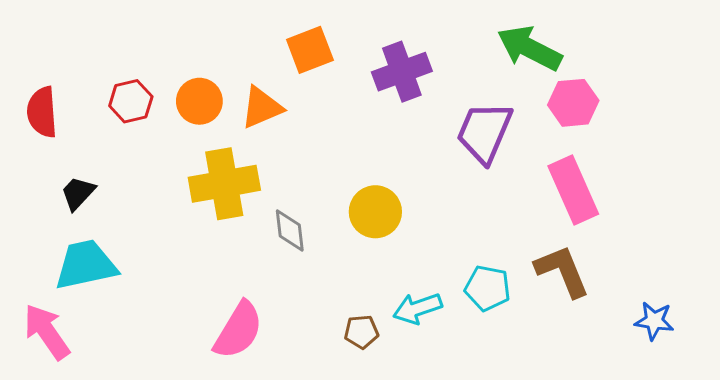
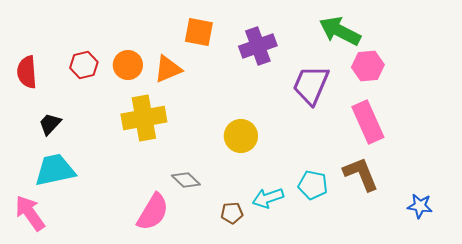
orange square: (310, 50) -> (199, 32), turned 32
gray diamond: (290, 230) -> (186, 180), moved, turned -40

